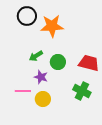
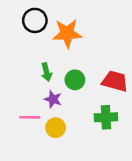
green arrow: (36, 56) -> (46, 72), turned -72
green cross: (82, 91) -> (106, 117), turned -30

